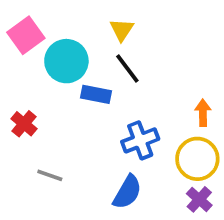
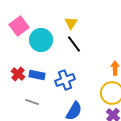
blue rectangle: (96, 94) -> (37, 75), moved
blue cross: (140, 140) -> (65, 80), moved

